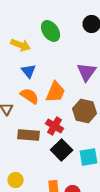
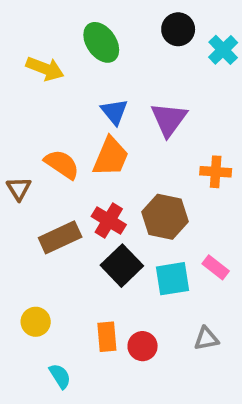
blue triangle: (29, 71) -> (114, 112), moved
brown hexagon: (85, 111) -> (165, 217), moved
brown rectangle: (29, 135) -> (60, 237), turned -30

